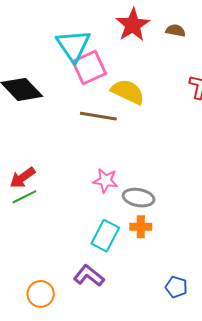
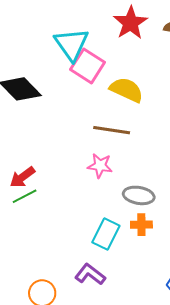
pink square: (89, 67) -> (88, 66), turned -32
brown line: (98, 116) -> (112, 130), moved
pink star: (105, 181) -> (100, 166), moved

